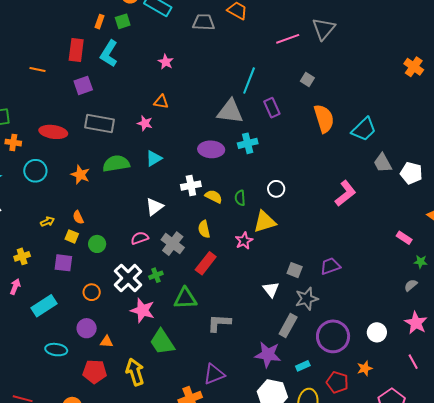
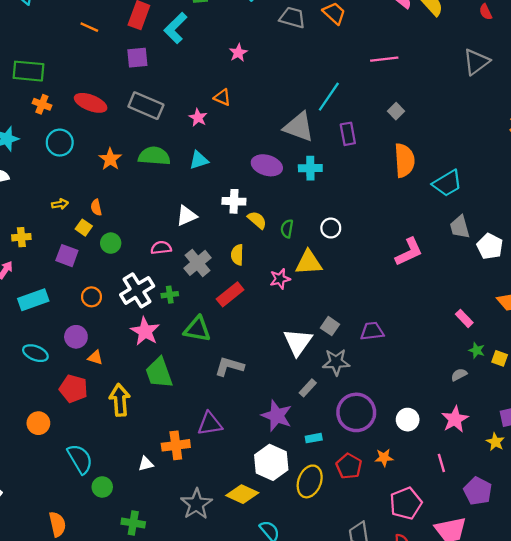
gray triangle: (324, 29) -> (476, 62), moved
white triangle: (271, 290) -> (298, 342), size x1.5
gray rectangle: (288, 325) -> (308, 388), size x0.7

